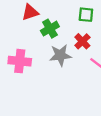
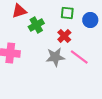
gray star: (60, 55) -> (55, 57), moved

